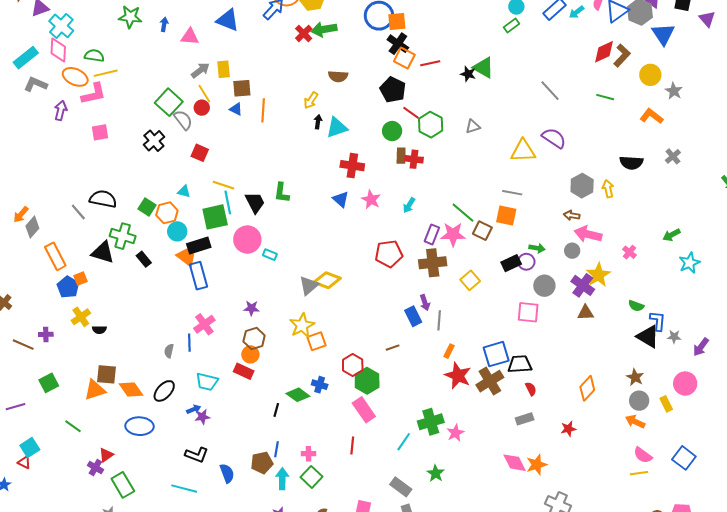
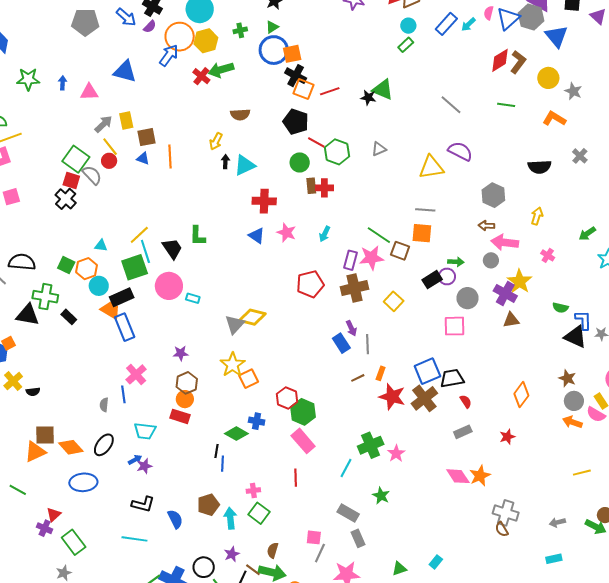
red square: (200, 153) -> (71, 180), moved
yellow line: (224, 185) -> (139, 235), turned -55
yellow arrow: (608, 189) -> (537, 216), moved, turned 36
brown line: (393, 348) -> (358, 378), moved
blue line: (276, 449) -> (222, 464), moved
pink semicircle: (643, 455) -> (596, 414), moved

